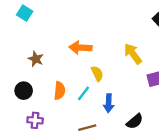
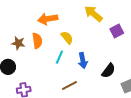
brown star: (36, 59) -> (18, 43), moved
orange semicircle: (60, 91) -> (37, 41), moved

